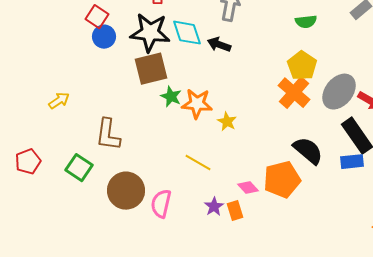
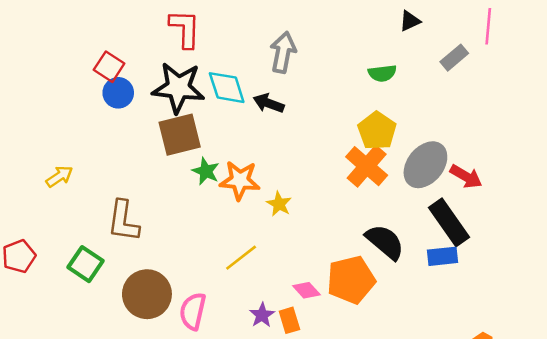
yellow line: (198, 163) -> (241, 258), turned -68

